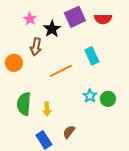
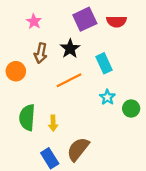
black star: (52, 29) -> (70, 49), moved
cyan star: (90, 96) -> (107, 97), moved
green circle: (108, 99) -> (131, 108), moved
brown semicircle: (69, 132) -> (78, 149), size x1.6

